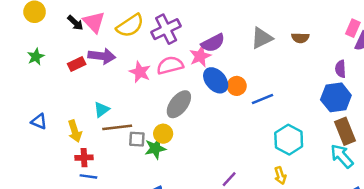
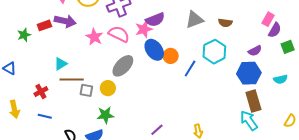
green star: (36, 57) -> (24, 35), moved
pink semicircle: (170, 65) -> (119, 34), turned 35
purple semicircle: (341, 69) -> (255, 51), turned -120
blue line: (262, 99) -> (190, 69), turned -42
yellow arrow: (75, 131) -> (14, 109), moved
cyan hexagon: (289, 140) -> (214, 52), moved
green star: (155, 148) -> (105, 115), moved
red cross: (84, 158) -> (41, 92), moved, turned -32

